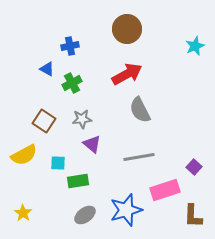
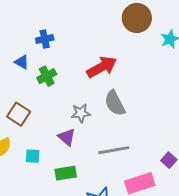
brown circle: (127, 29) -> (137, 18), moved
gray star: (82, 119) -> (81, 113), moved
green rectangle: (78, 181) -> (66, 173), moved

